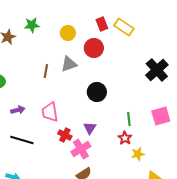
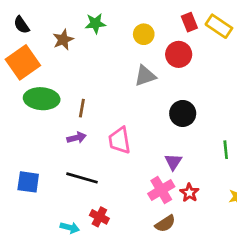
brown line: (46, 71) -> (82, 108), moved
red cross: (65, 135) -> (99, 217), moved
red star: (125, 138) -> (189, 193), moved

